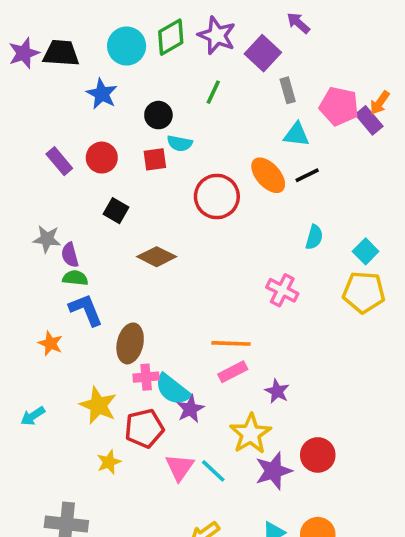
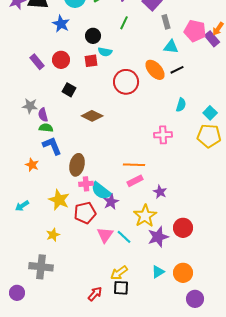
pink cross: (282, 290) -> (163, 135), turned -30
yellow star: (109, 462) -> (53, 235), moved

